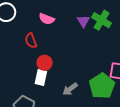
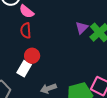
pink semicircle: (47, 19) -> (27, 11), moved

